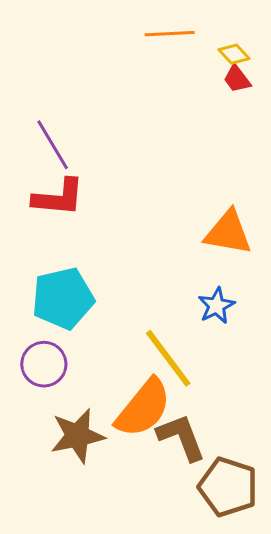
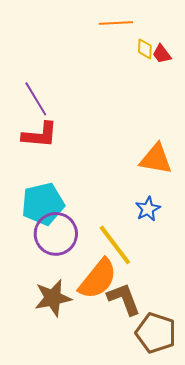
yellow diamond: (234, 54) -> (145, 49), moved, turned 45
purple circle: (44, 364) -> (56, 234), moved, size x1.4

